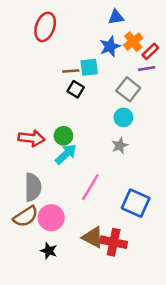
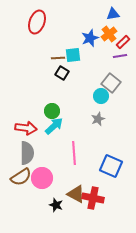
blue triangle: (116, 17) -> (113, 14), moved
gray square: (128, 89) -> (111, 83), moved
red arrow: (32, 138) -> (26, 128), moved
pink line: (90, 187) -> (74, 153), turned -35
black star: (49, 251) -> (56, 205), moved

